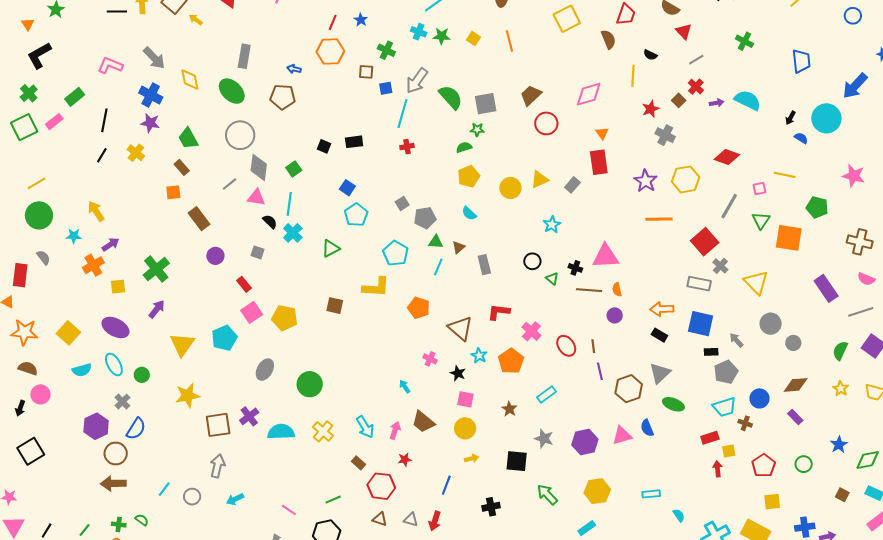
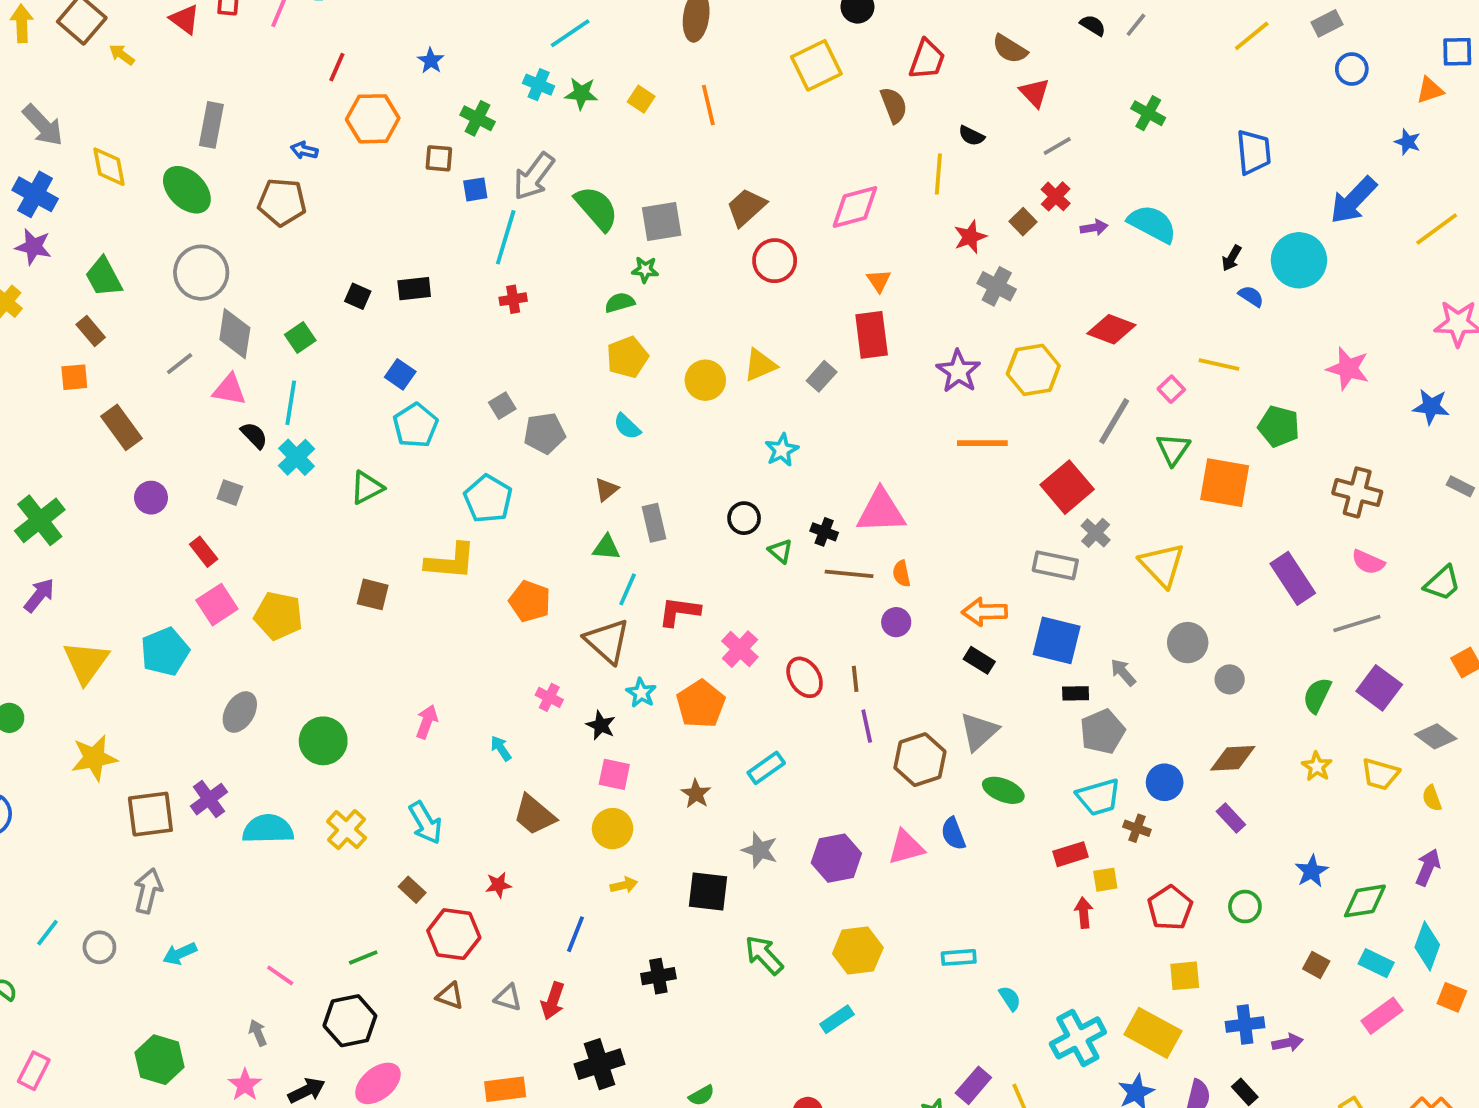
red line: (333, 22) -> (337, 67), moved
pink square: (759, 188) -> (1171, 389), turned -32
green triangle: (436, 242) -> (606, 547), moved
cyan line: (438, 267) -> (628, 589), moved
pink arrow: (395, 430) -> (427, 722), moved

